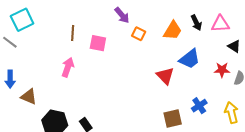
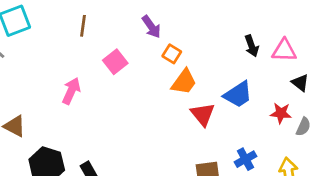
orange trapezoid: (173, 31) -> (184, 82), moved
brown line: (73, 33) -> (83, 26), moved
pink square: (98, 43) -> (115, 62), turned 36

